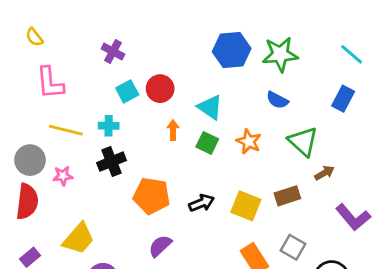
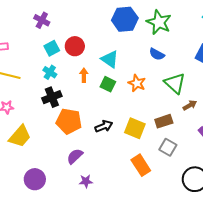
green star: (280, 54) -> (159, 22), turned 30
cyan cross: (109, 126) -> (50, 72), moved, turned 32
black cross: (111, 162) -> (52, 97), moved
yellow trapezoid: (79, 239) -> (20, 136), moved
gray square: (293, 247) -> (168, 147), moved

